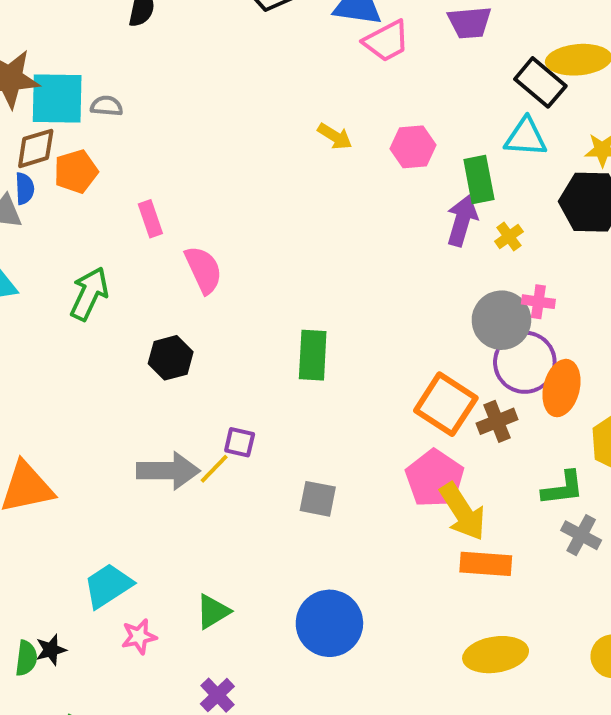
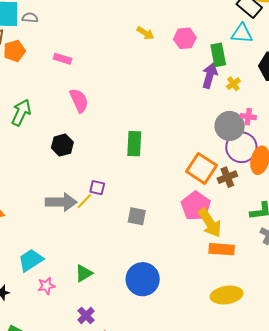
pink rectangle: (150, 219) -> (63, 59), moved, turned -54

